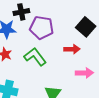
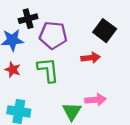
green L-shape: (35, 57) -> (48, 70), turned 35
pink arrow: (84, 73) -> (96, 100), moved

